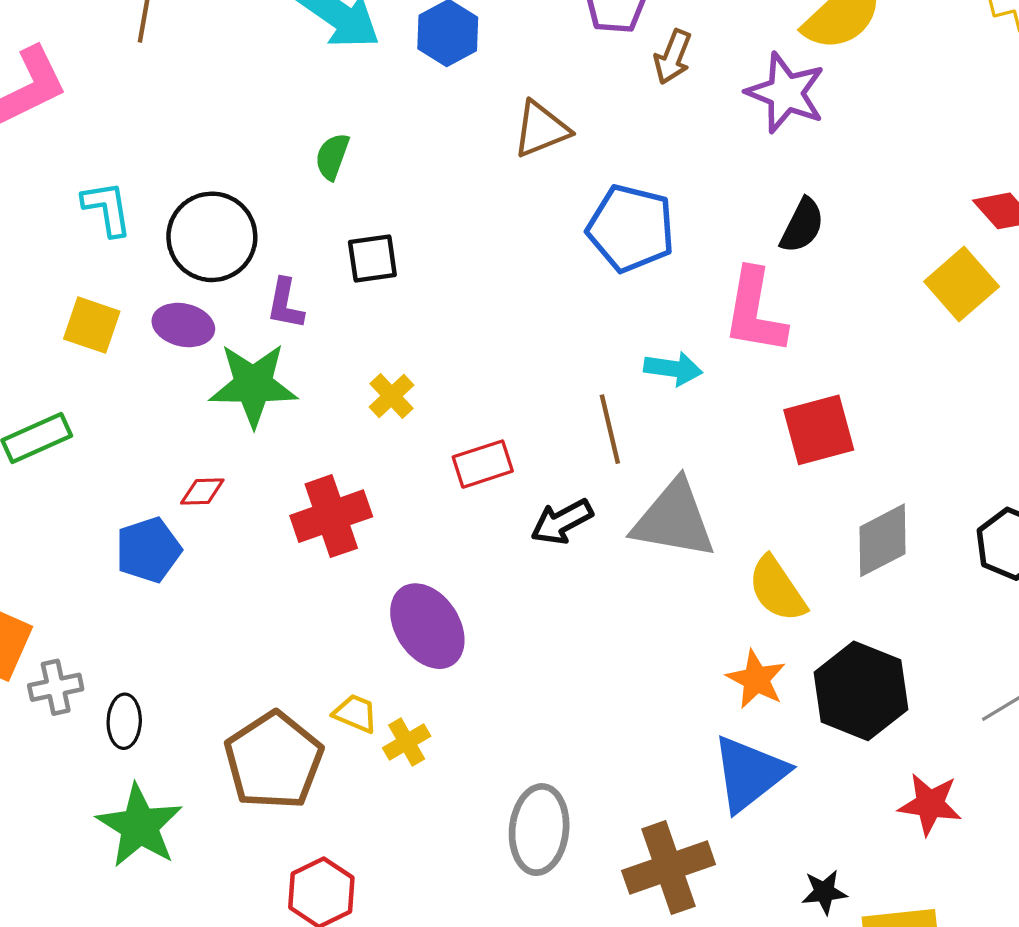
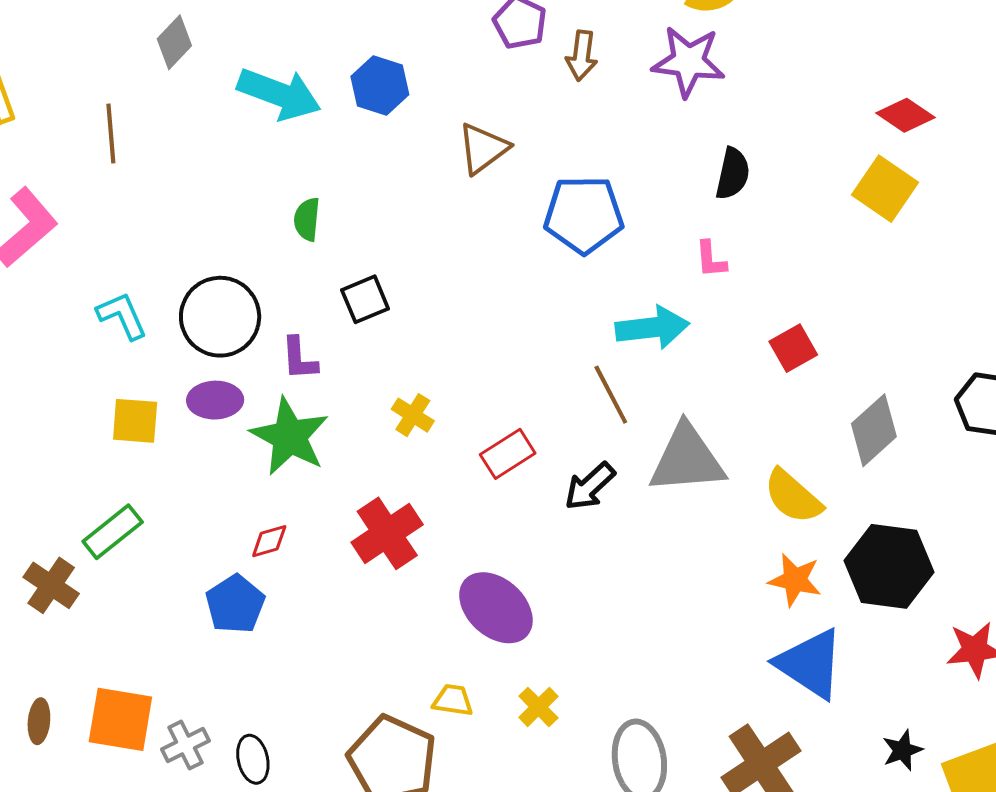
pink L-shape: (755, 311) -> (711, 259), size x0.5
cyan arrow: (673, 369) -> (652, 328), size x1.4
green star: (253, 385) -> (290, 437), turned -30
red square: (819, 430) -> (793, 348), size x0.7
yellow cross: (407, 742) -> (538, 707), moved
blue triangle: (749, 773) -> (810, 664), turned -34

